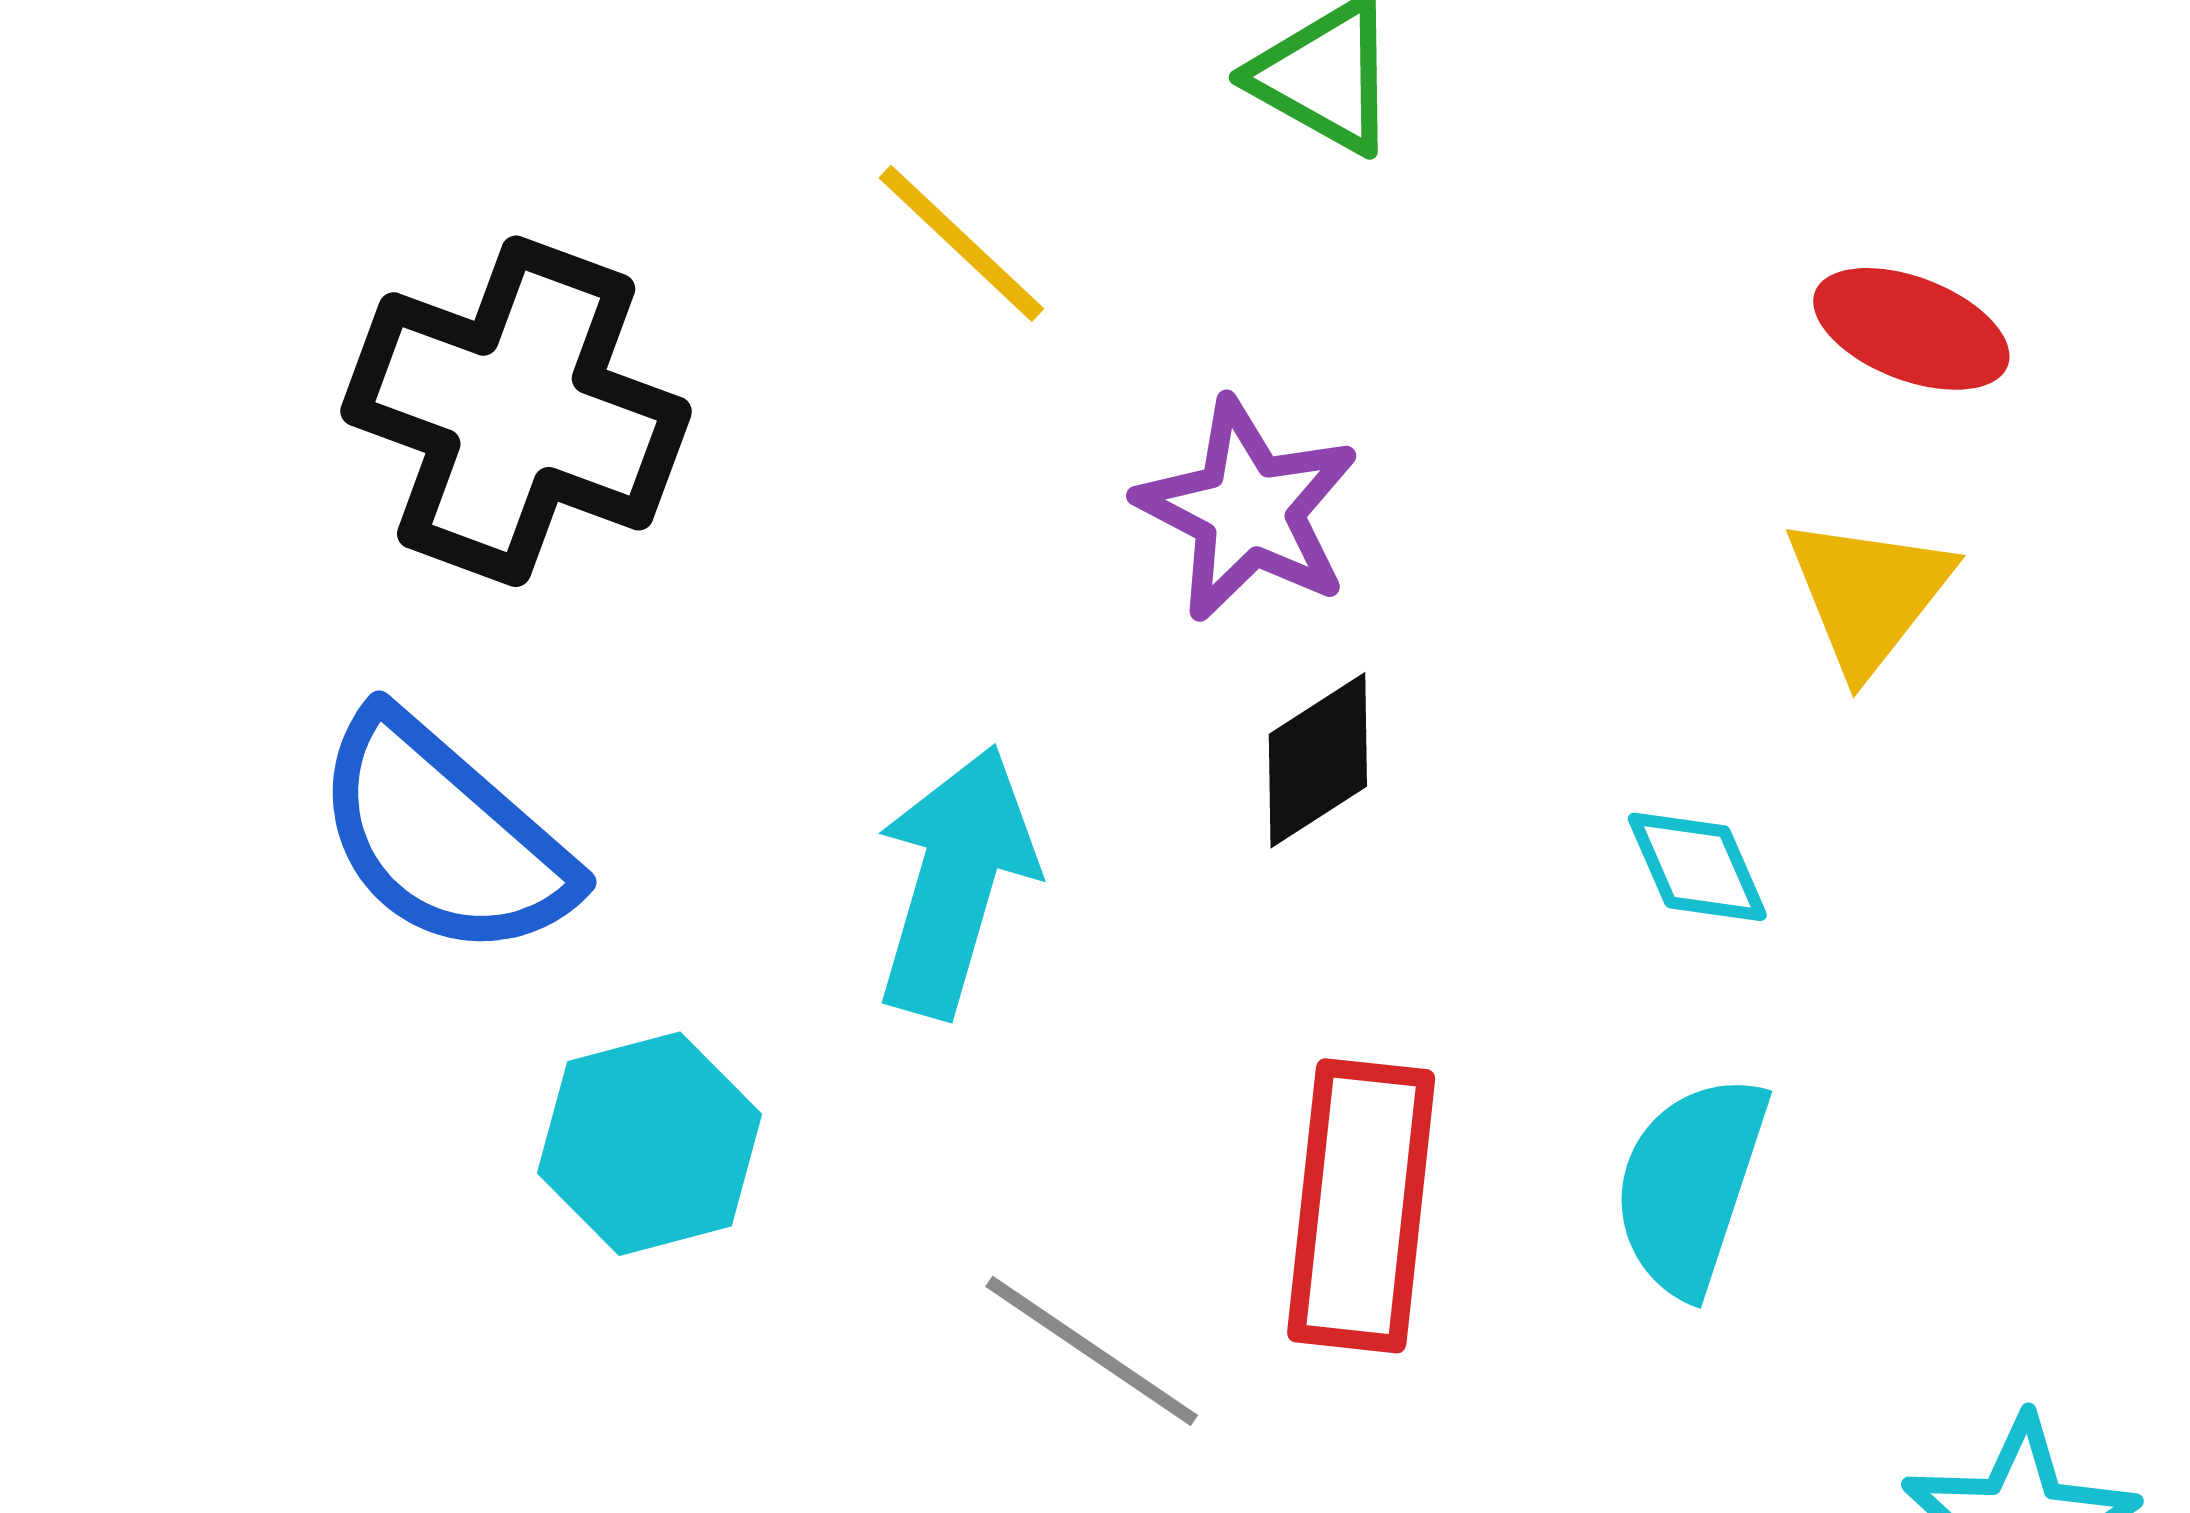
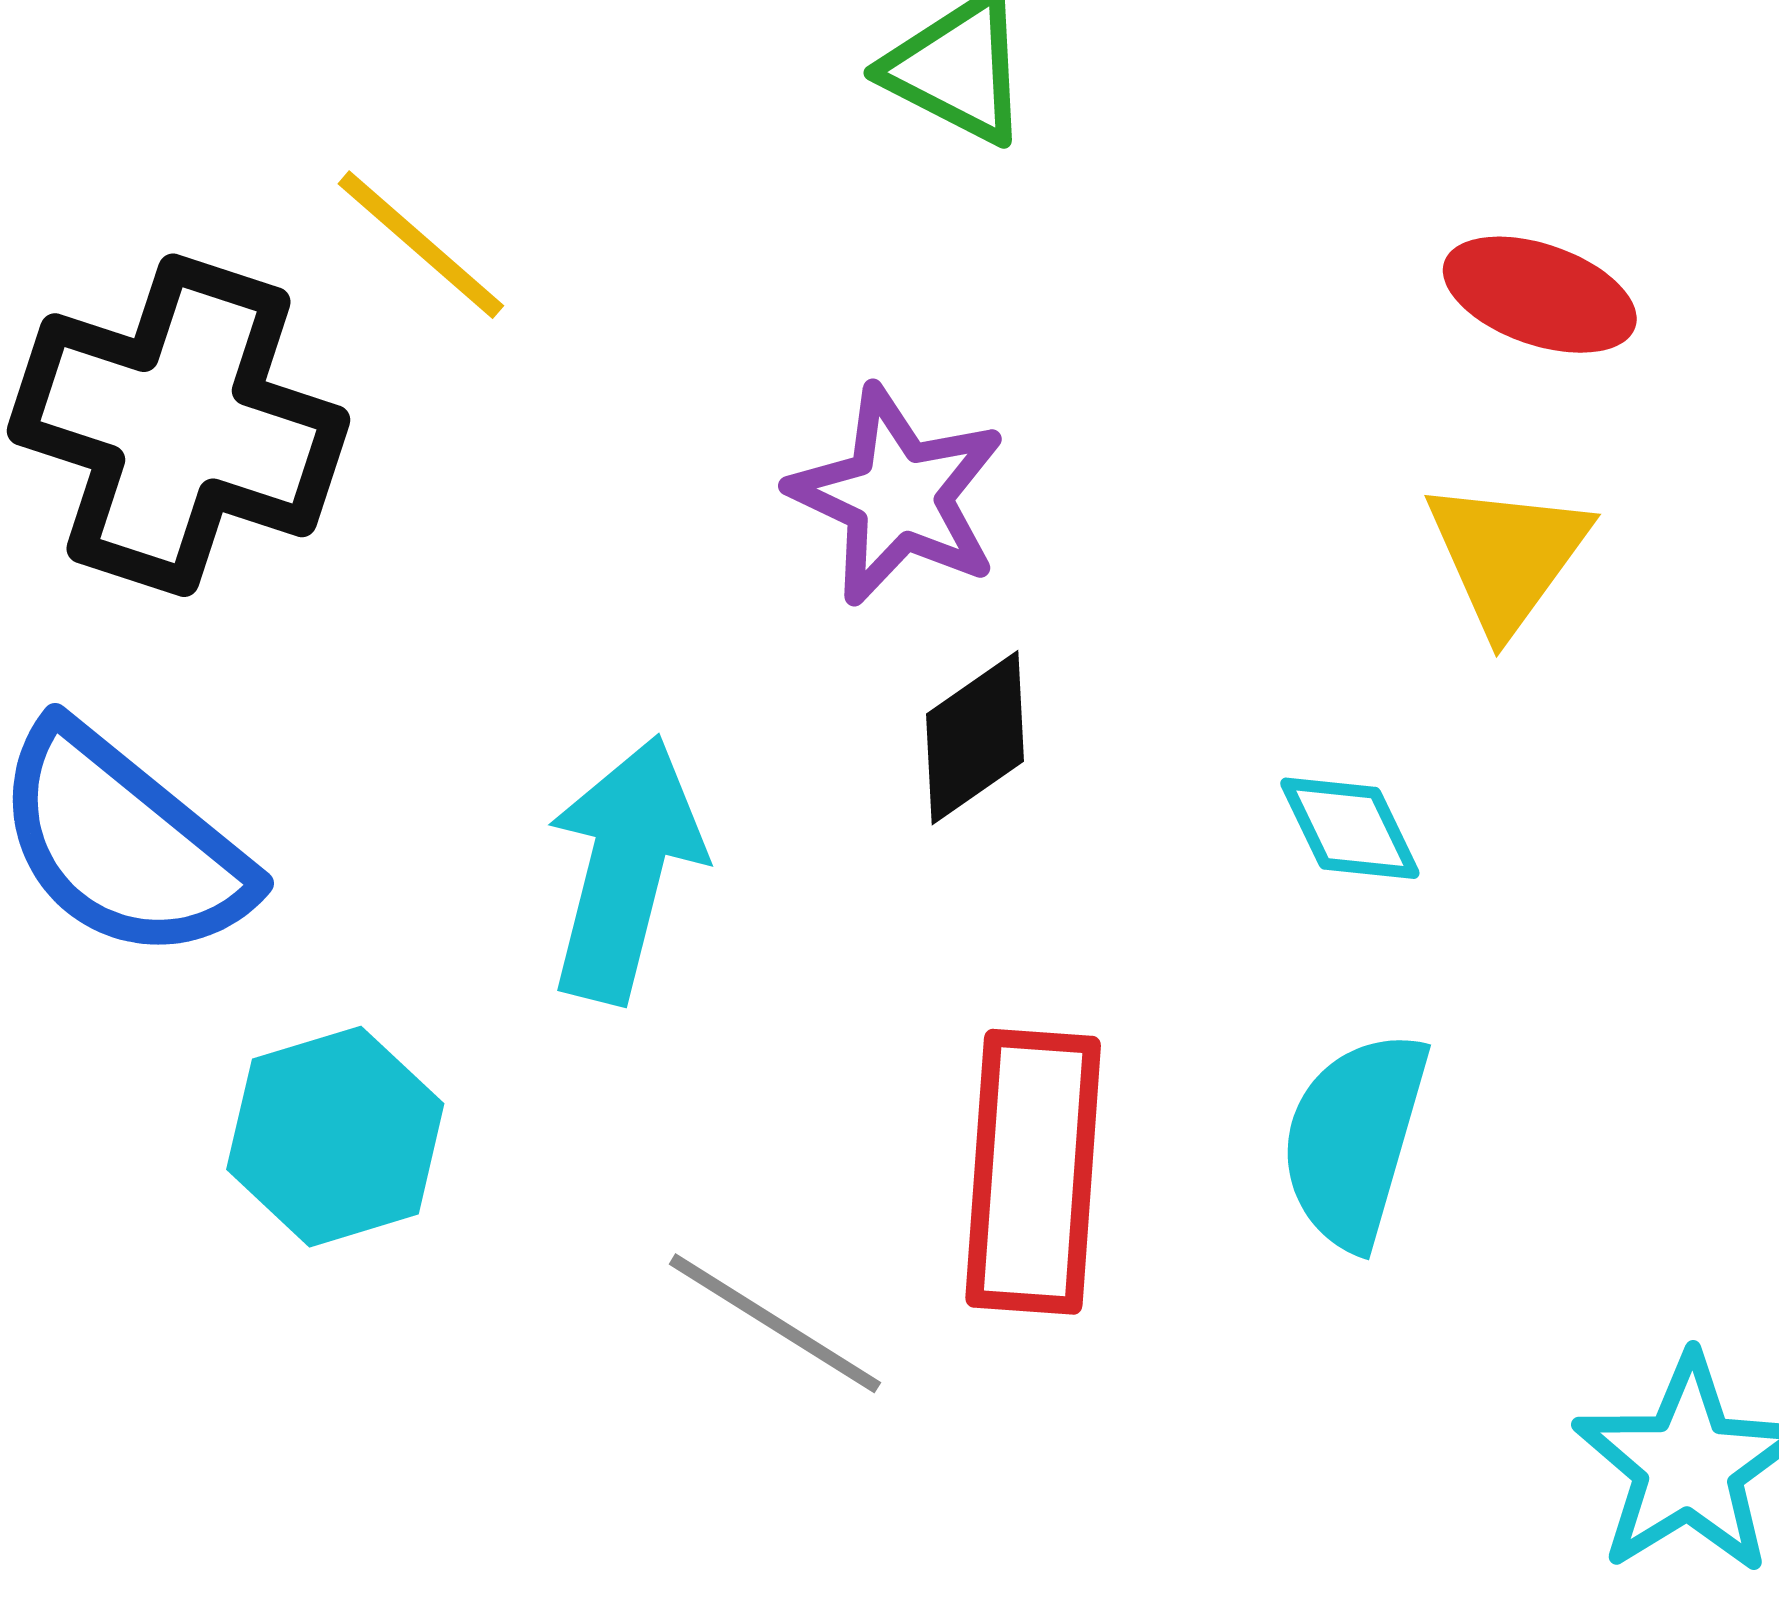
yellow line: (961, 243) -> (421, 245), moved

